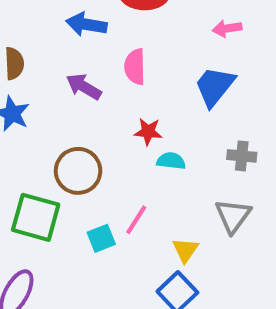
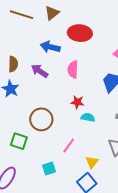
purple arrow: (84, 87) -> (40, 71), moved
green square: (36, 217) -> (19, 141), size x0.7
cyan square: (101, 238) -> (49, 169), moved

